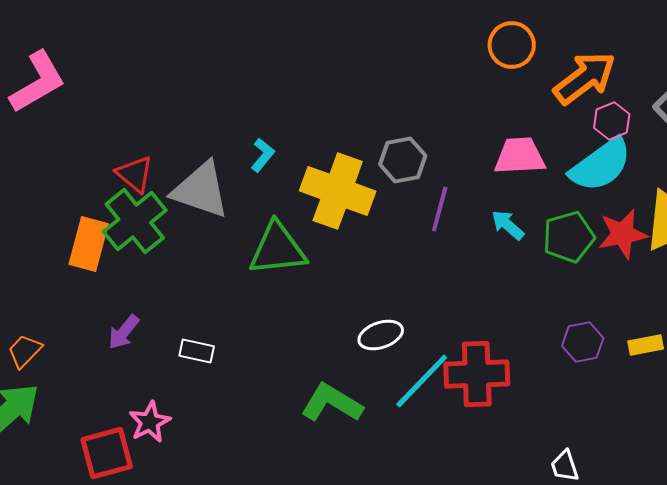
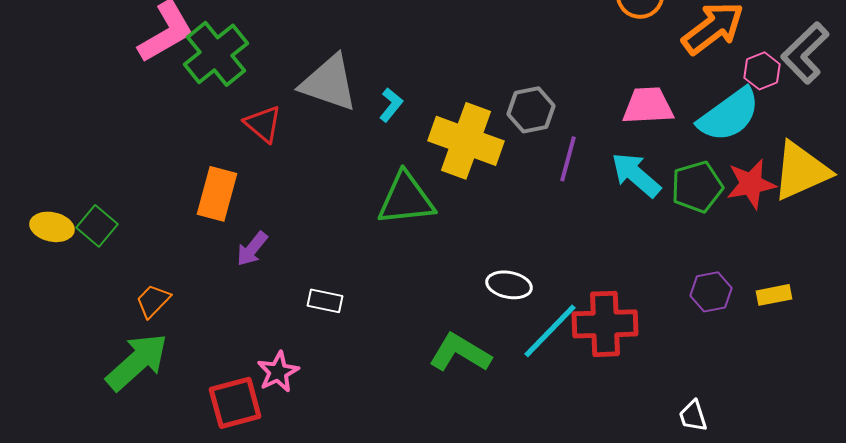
pink hexagon: (612, 121) -> (762, 71), moved
gray triangle: (201, 190) -> (329, 83), moved
green cross: (135, 221) -> (216, 54), moved
cyan arrow: (508, 225) -> (636, 175), size x1.5
purple arrow: (124, 332) -> (252, 249), moved
white ellipse: (381, 335) -> (509, 285), turned 30

